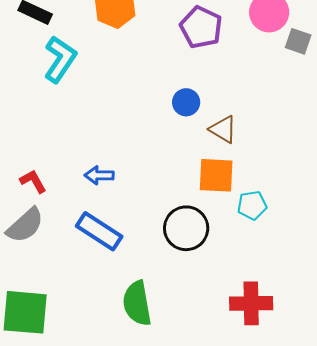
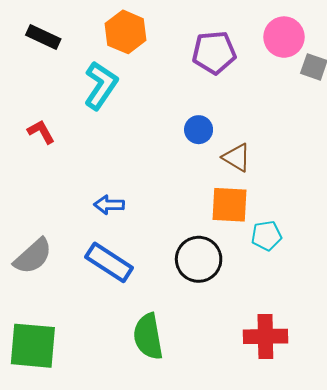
purple pentagon: (201, 27) -> (214, 52), turned -30
cyan L-shape: (60, 59) -> (101, 85), moved
red L-shape: (33, 181) -> (41, 132), moved

